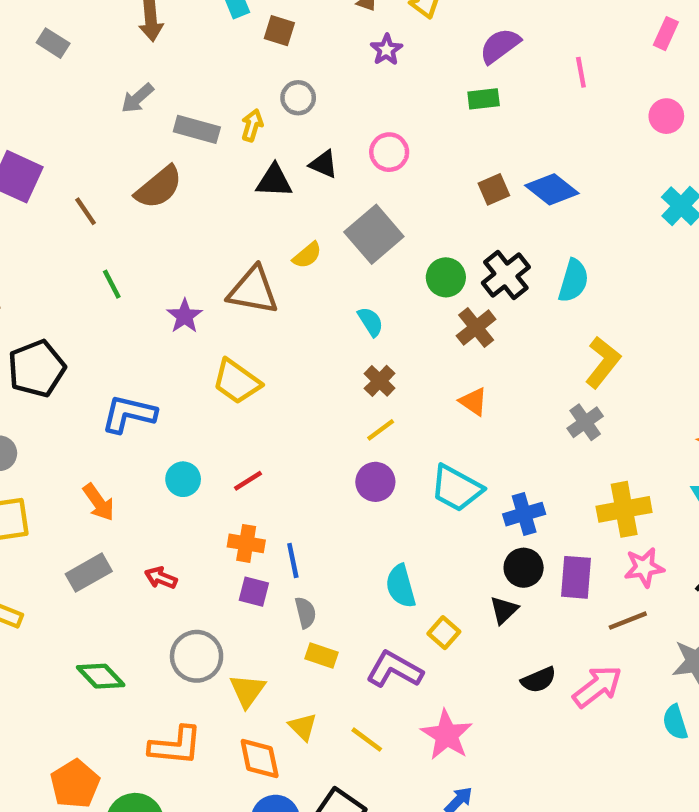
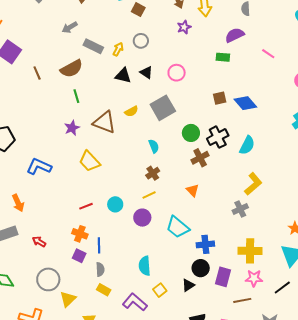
pink line: (581, 72) -> (268, 54), turned -56
green line: (112, 284) -> (76, 96), moved
cyan circle: (183, 479) -> (115, 204), moved

